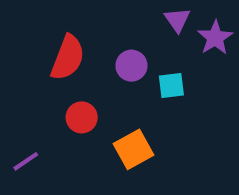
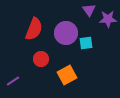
purple star: (215, 38) -> (108, 19), turned 30
purple circle: (131, 66) -> (66, 33), size x1.5

